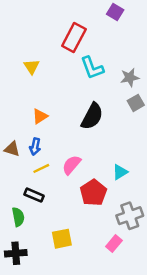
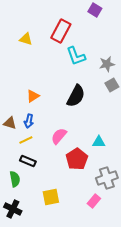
yellow triangle: (32, 67) -> (26, 39), moved, turned -40
yellow line: (41, 168) -> (26, 140), moved
cyan triangle: (120, 172) -> (99, 142), turned 32
black cross: (16, 253) -> (13, 209), turned 30

